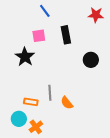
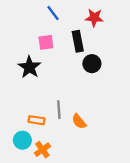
red star: (96, 15) -> (94, 18), moved
black circle: (91, 60) -> (92, 64), moved

